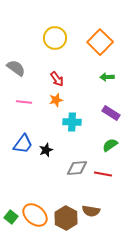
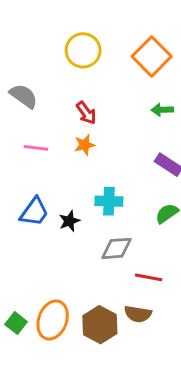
cyan cross: (72, 122) -> (109, 201), moved
red line: (103, 174) -> (149, 277), moved
orange ellipse: (35, 215) -> (53, 320), turned 70

